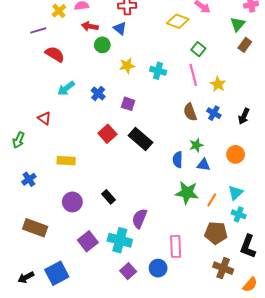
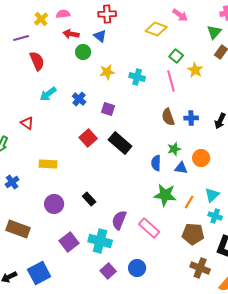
red semicircle: (55, 54) -> (37, 61), turned 36
yellow star: (218, 84) -> (195, 70), moved
blue cross: (214, 113) -> (191, 118), turned -32
orange circle: (236, 154) -> (201, 158), moved
pink rectangle: (176, 246) -> (149, 228), moved, turned -45

